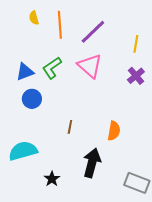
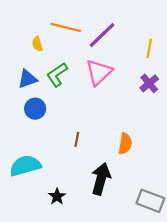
yellow semicircle: (34, 18) -> (37, 44), moved
orange line: (60, 25) -> (66, 27), turned -72
pink triangle: (90, 66) -> (99, 72), turned 36

